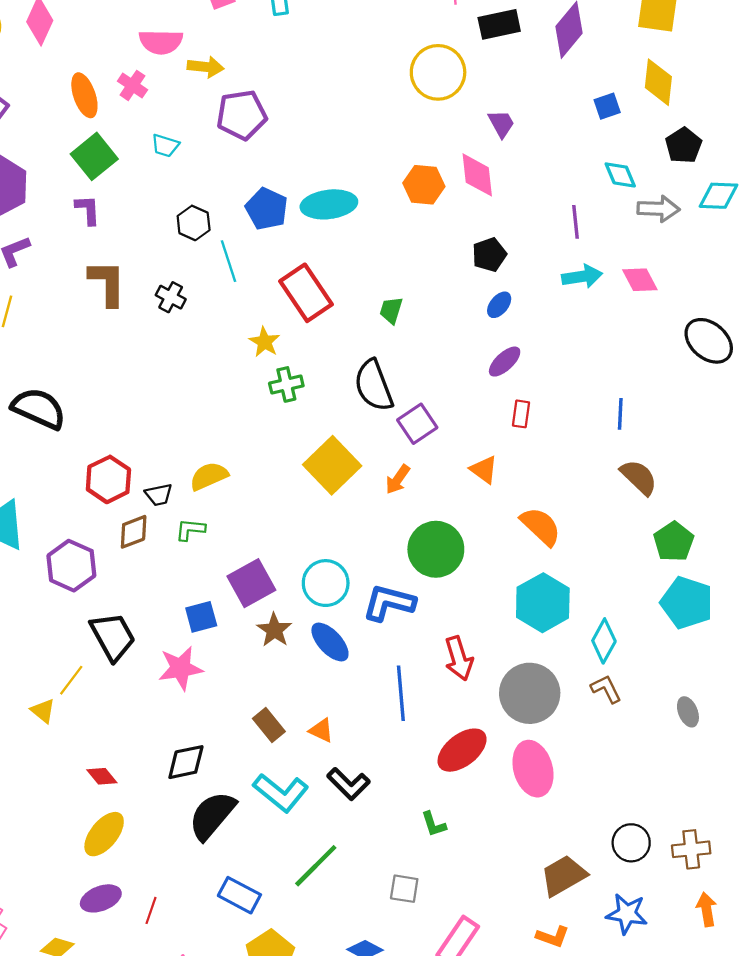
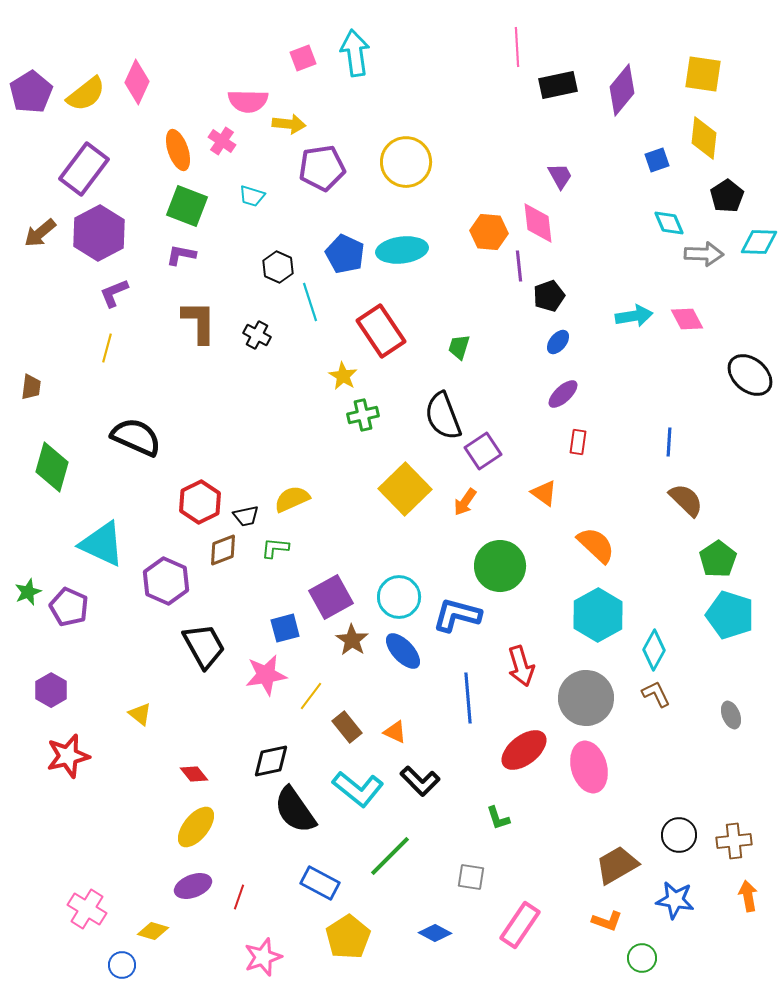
yellow circle: (438, 72) -> (406, 162), moved
green square: (94, 156) -> (187, 206), turned -30
purple L-shape: (88, 210) -> (181, 255), turned -76
purple line: (576, 222) -> (519, 266), moved
yellow line: (71, 680) -> (311, 696), moved
black semicircle: (212, 816) -> (295, 810), turned -75

